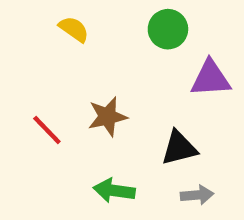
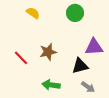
purple triangle: (211, 78) -> (94, 47), moved
gray arrow: (197, 195) -> (88, 87), turned 40

